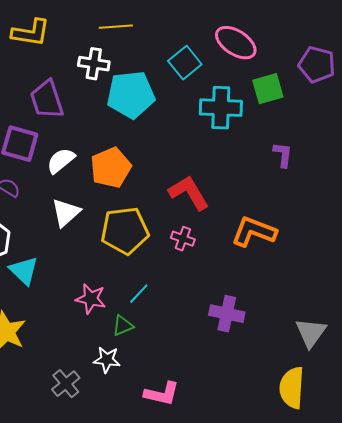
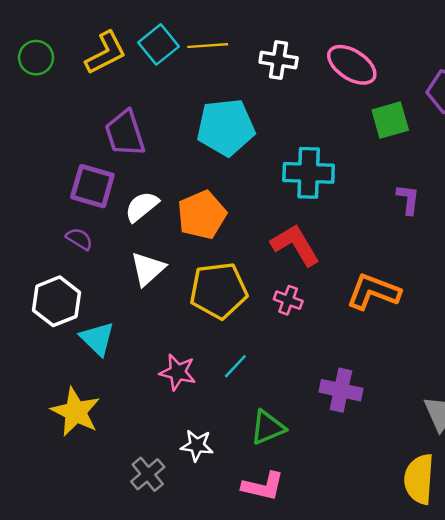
yellow L-shape: (31, 33) -> (106, 53), turned -36
cyan square: (185, 63) -> (158, 44), moved
white cross: (94, 64) -> (279, 60), moved
cyan cross: (221, 108) -> (309, 173), moved
green triangle: (123, 326) -> (268, 427), moved, size x1.4

